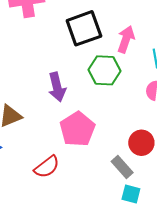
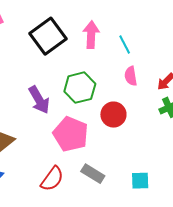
green hexagon: (104, 70) -> (80, 88), moved
red circle: (141, 143) -> (113, 115), moved
gray rectangle: (122, 167) -> (93, 174), moved

